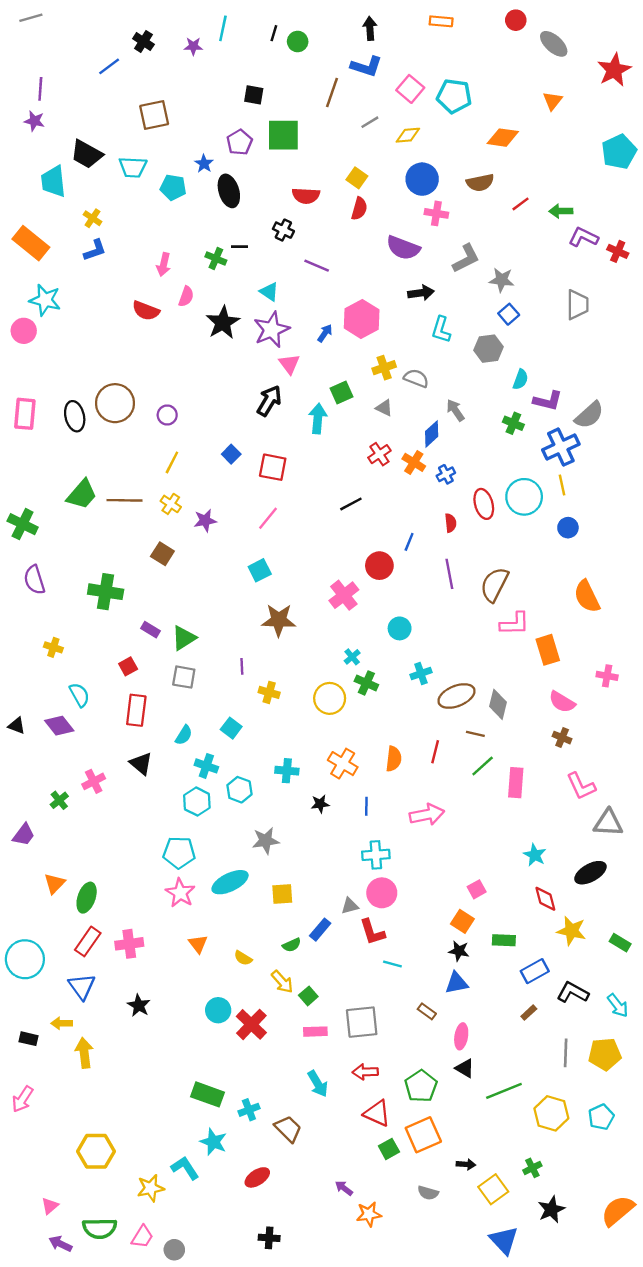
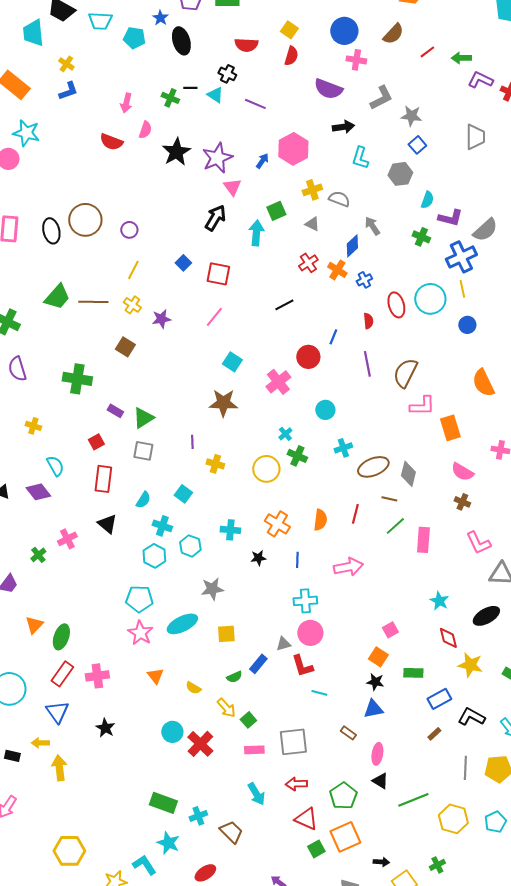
brown semicircle: (480, 183) -> (393, 34), turned -35
cyan triangle: (269, 292) -> (215, 95), moved
cyan square: (260, 570) -> (232, 362), moved, turned -30

